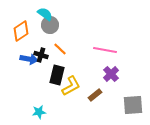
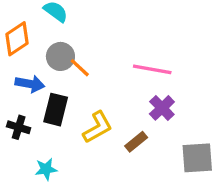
gray circle: (50, 25) -> (60, 56), moved
black cross: (41, 55) -> (19, 127), moved
black rectangle: (57, 75) -> (56, 110), moved

